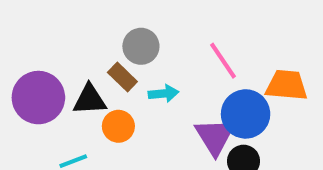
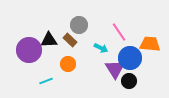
cyan arrow: (164, 93) -> (101, 48), moved, turned 32
black triangle: (90, 100) -> (49, 40), moved

